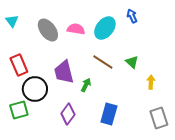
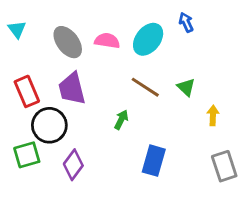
purple trapezoid: (64, 72) -> (72, 89), moved
purple diamond: (68, 114) -> (73, 165), moved

